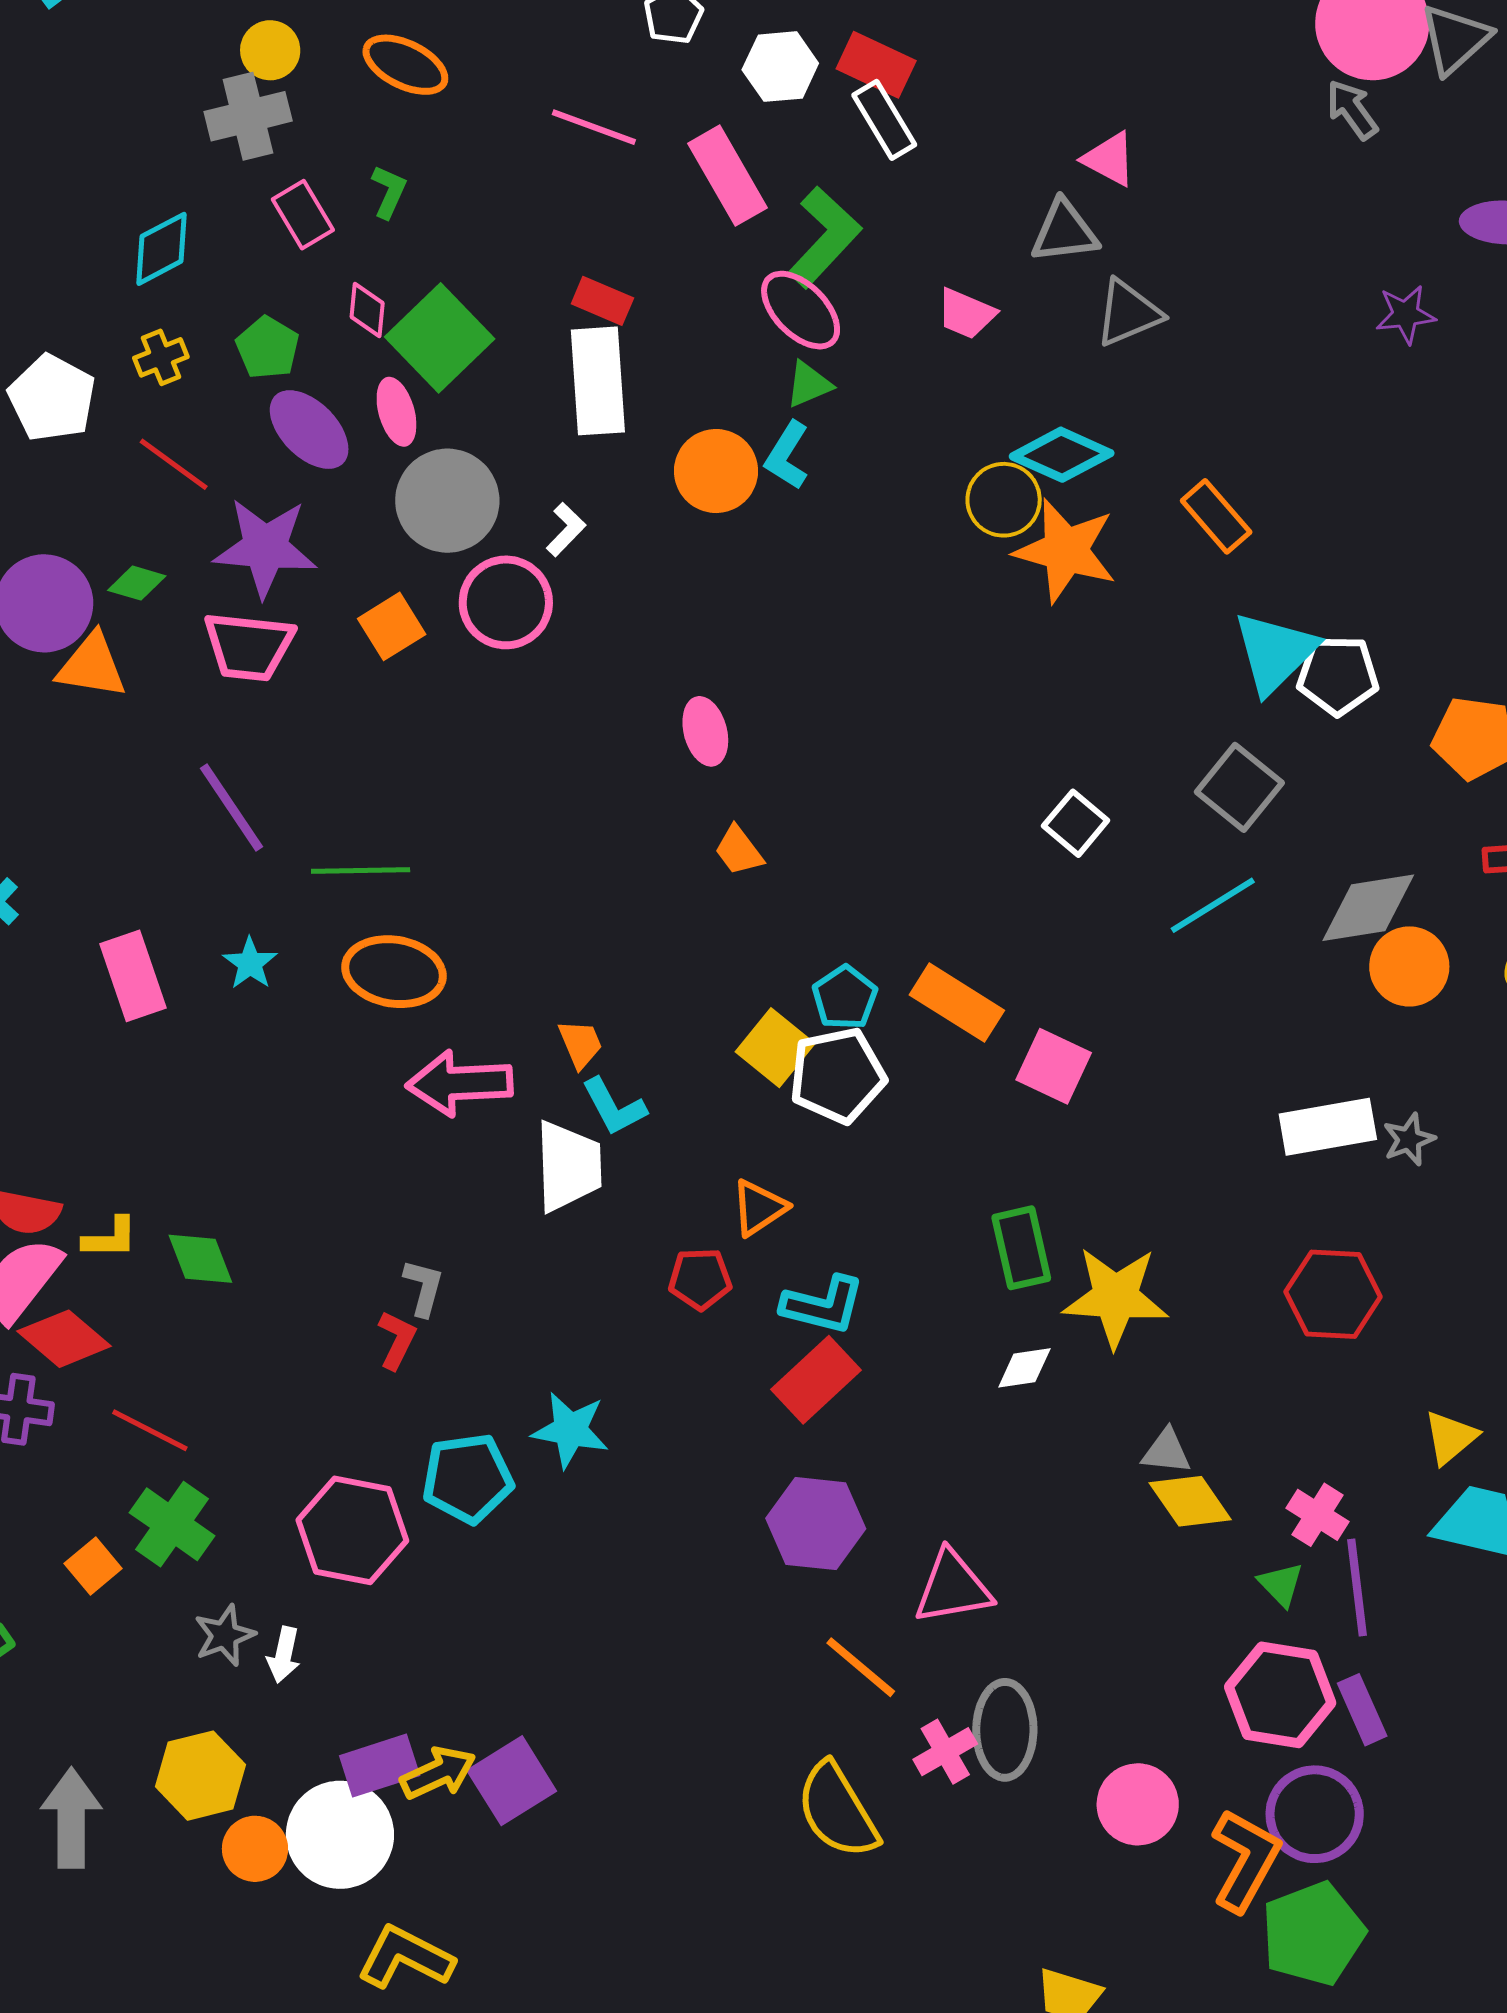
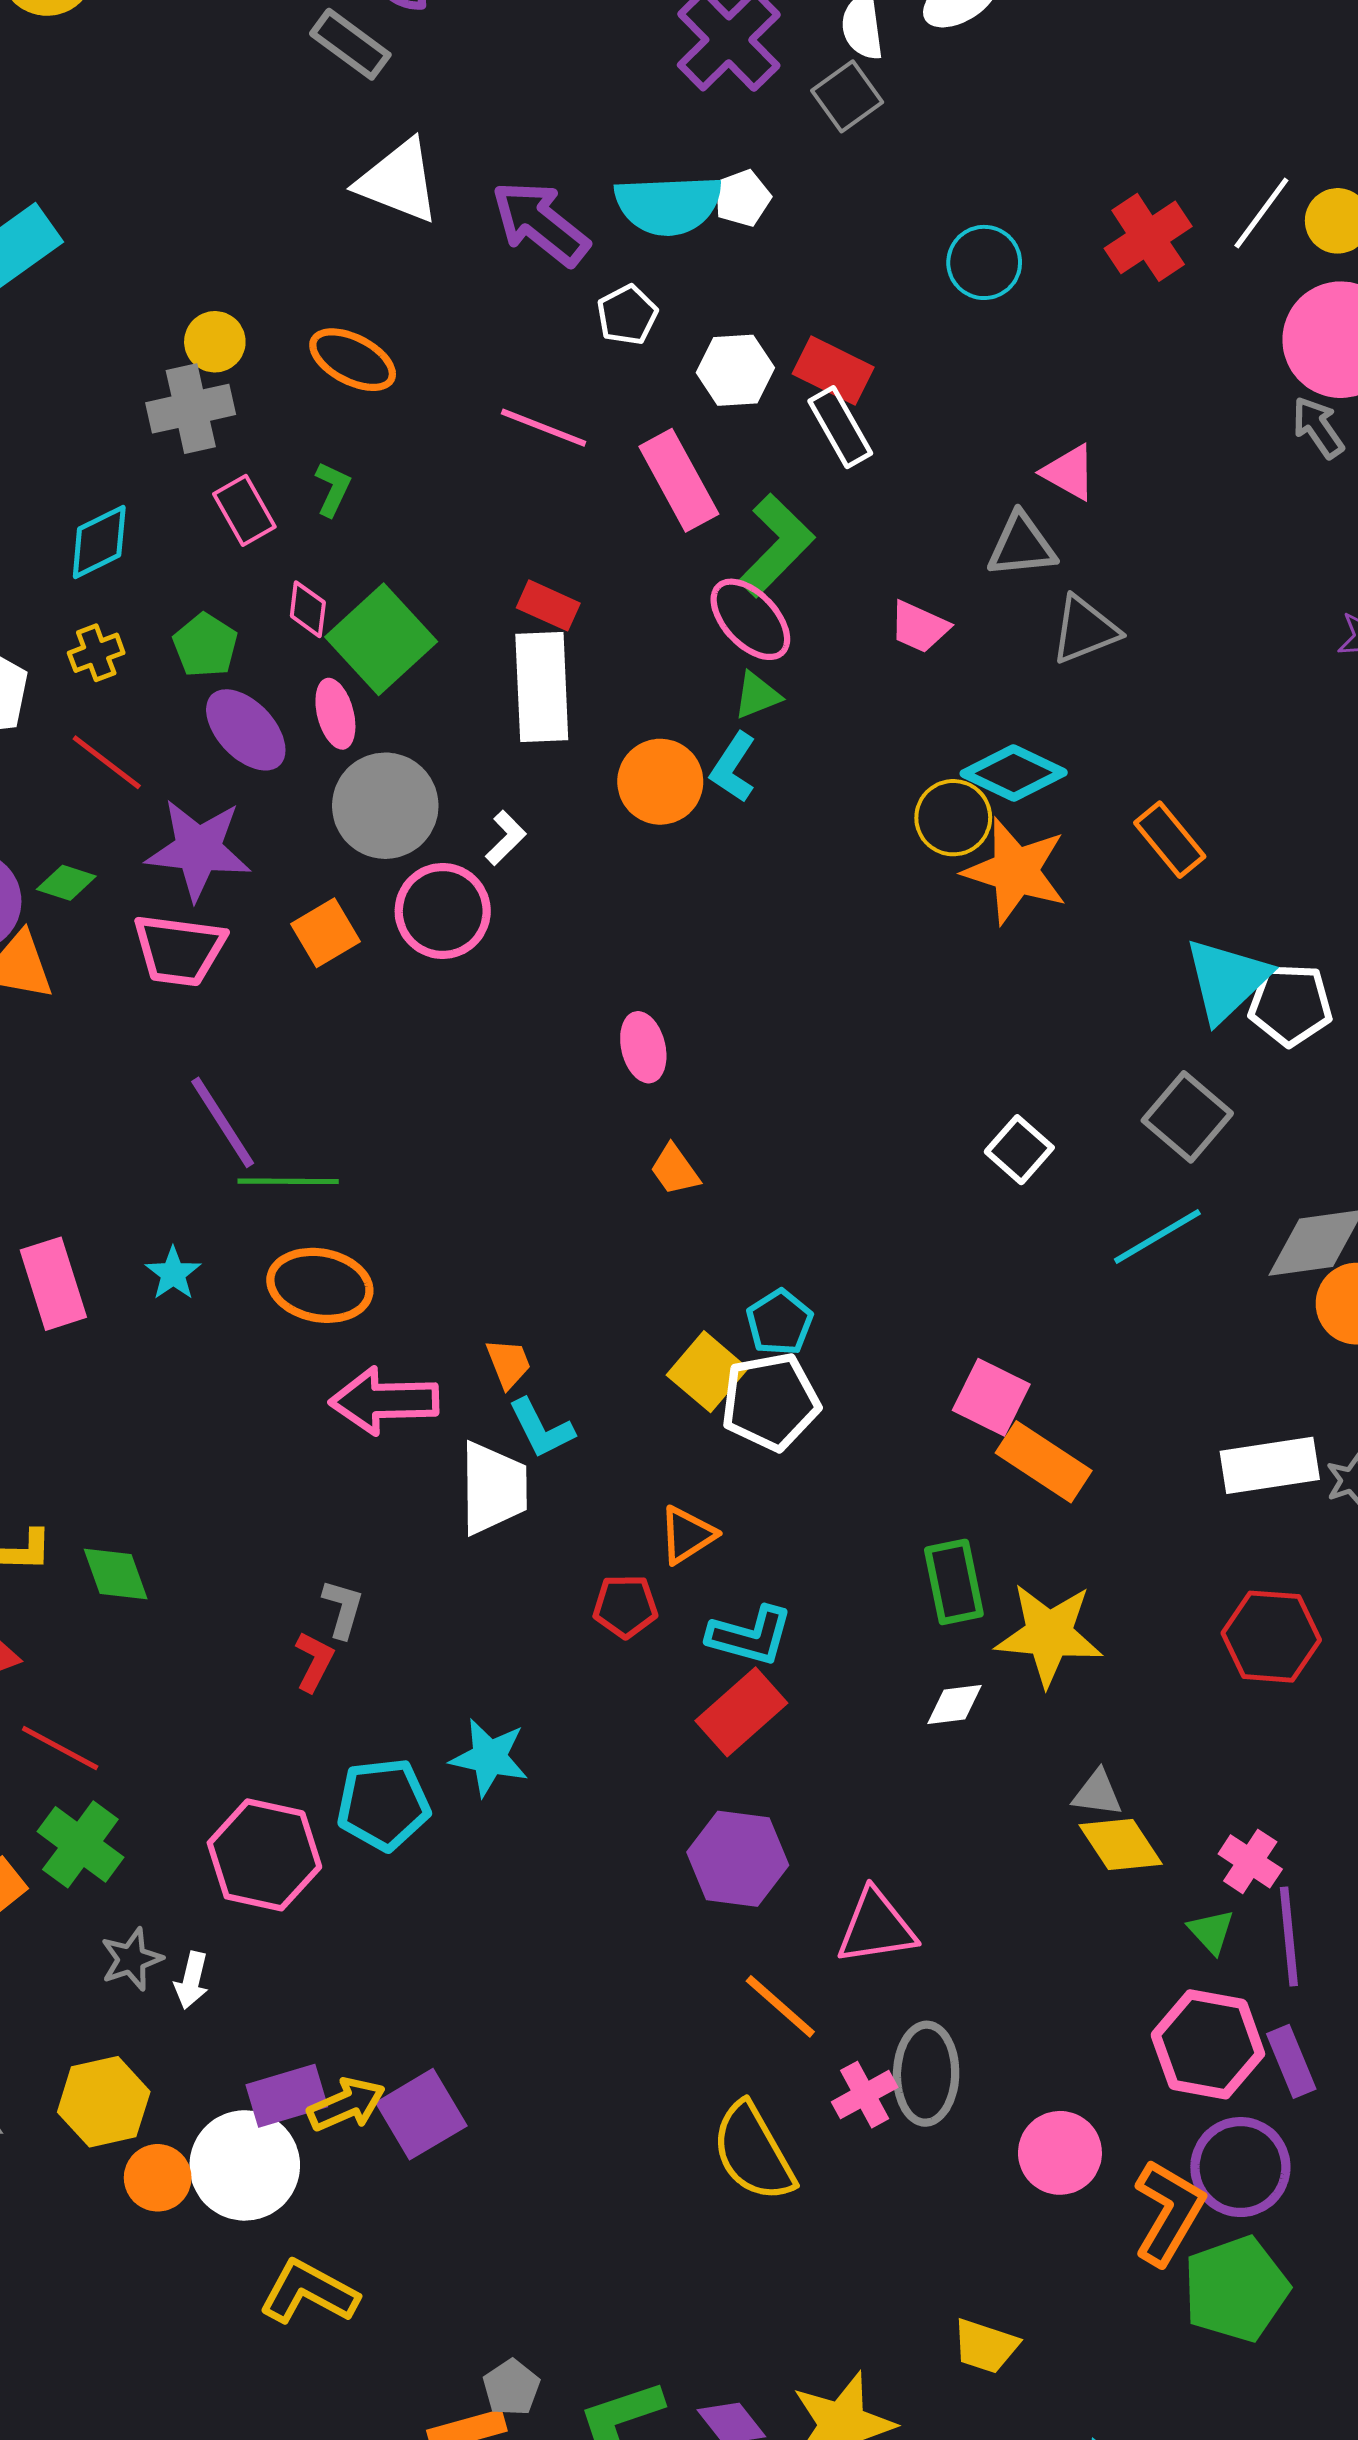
purple line: (232, 807) -> (223, 1122), moved
orange rectangle: (957, 1003) -> (1044, 1462), moved

